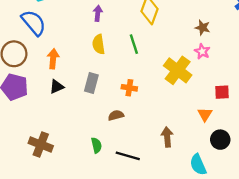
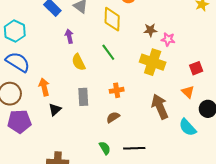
brown star: (203, 28) -> (150, 30), moved
brown arrow: (167, 137) -> (160, 107), moved, size x1.4
cyan semicircle: (198, 165) -> (188, 127), moved

